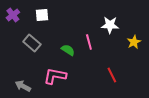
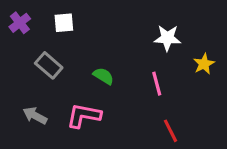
pink line: (89, 42) -> (157, 84), moved
red line: (112, 75) -> (170, 131), moved
gray arrow: (23, 86) -> (35, 116), moved

